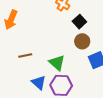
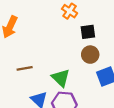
black square: (79, 22) -> (88, 32), turned 32

